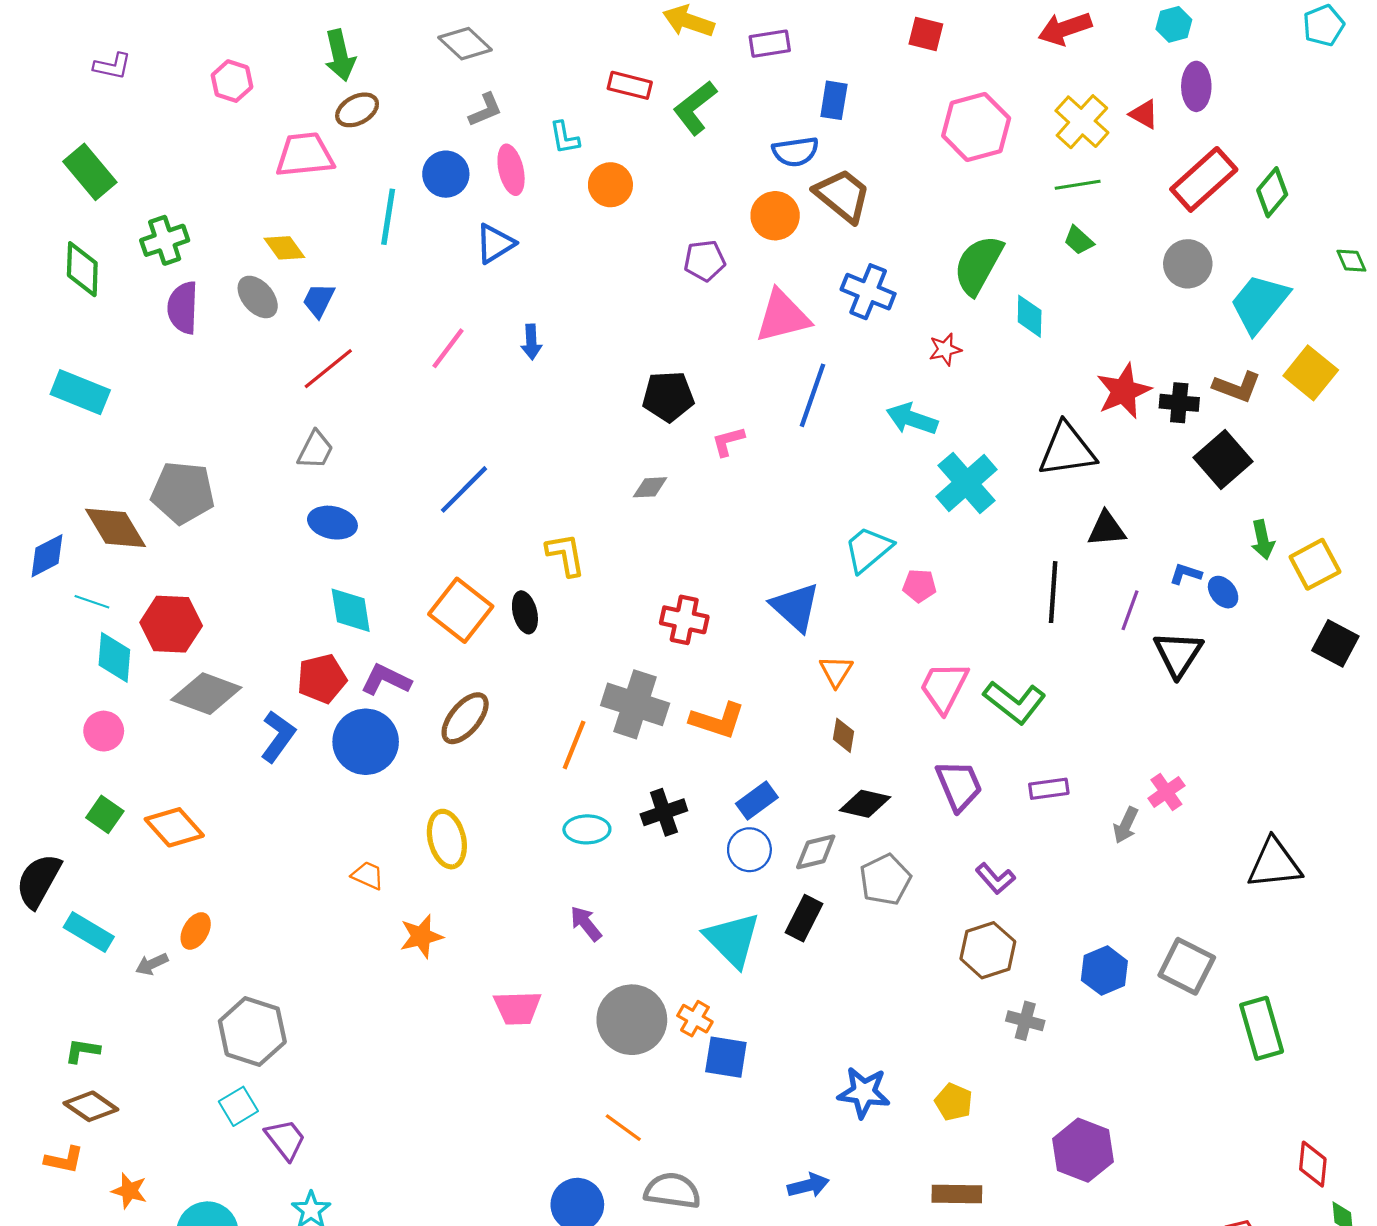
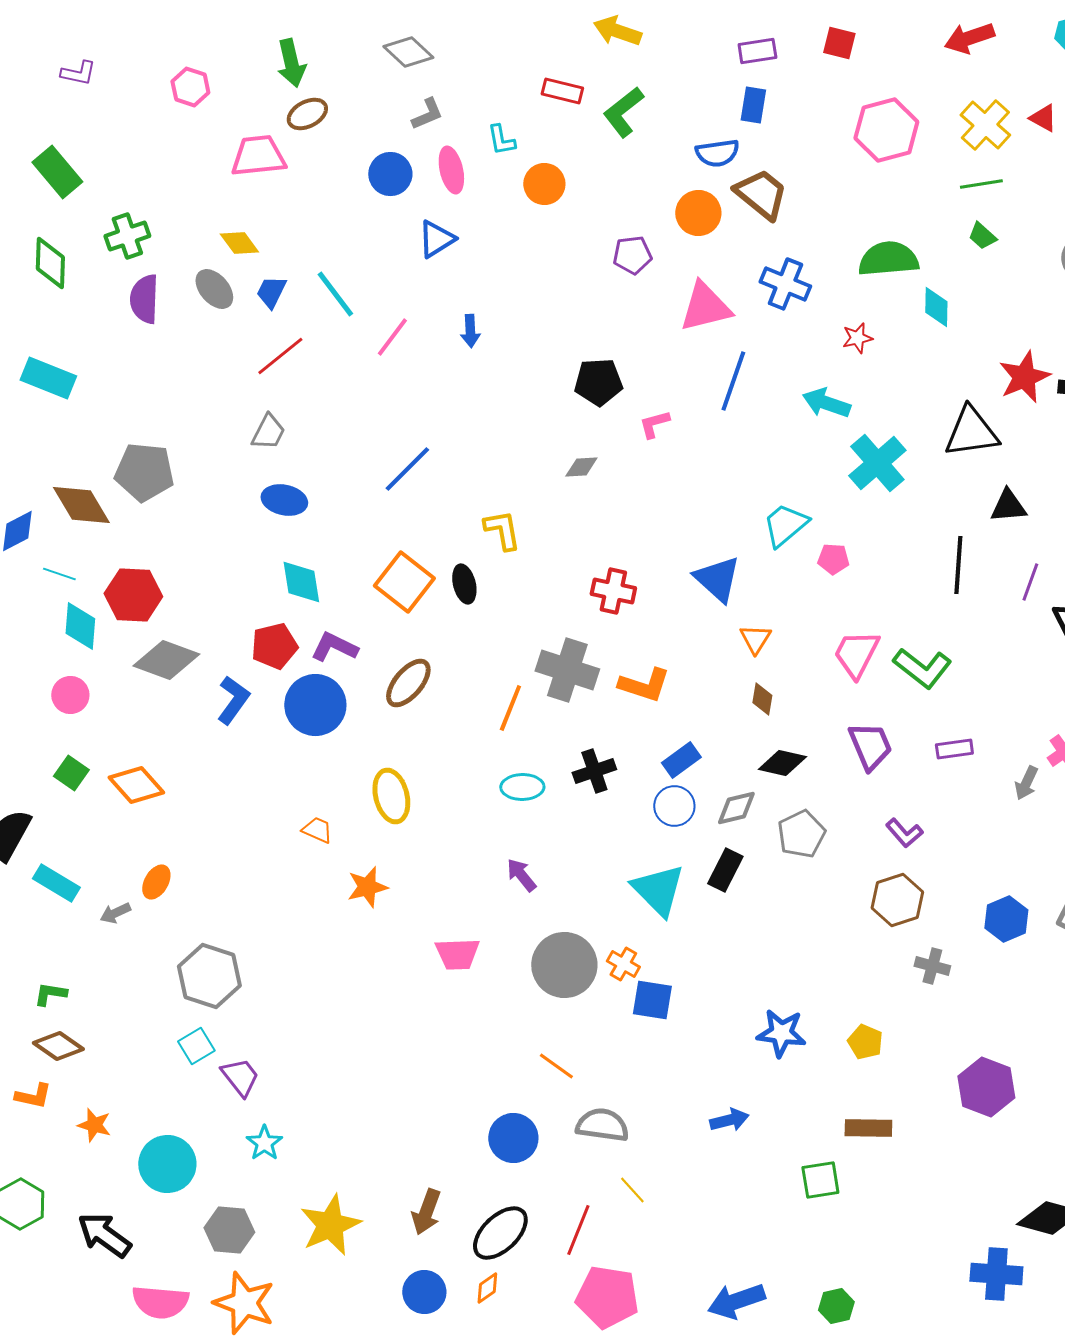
purple rectangle: (770, 44) -> (757, 51), moved
cyan line: (388, 217) -> (335, 294), moved, turned -46
green semicircle: (978, 265) -> (888, 259), turned 56

